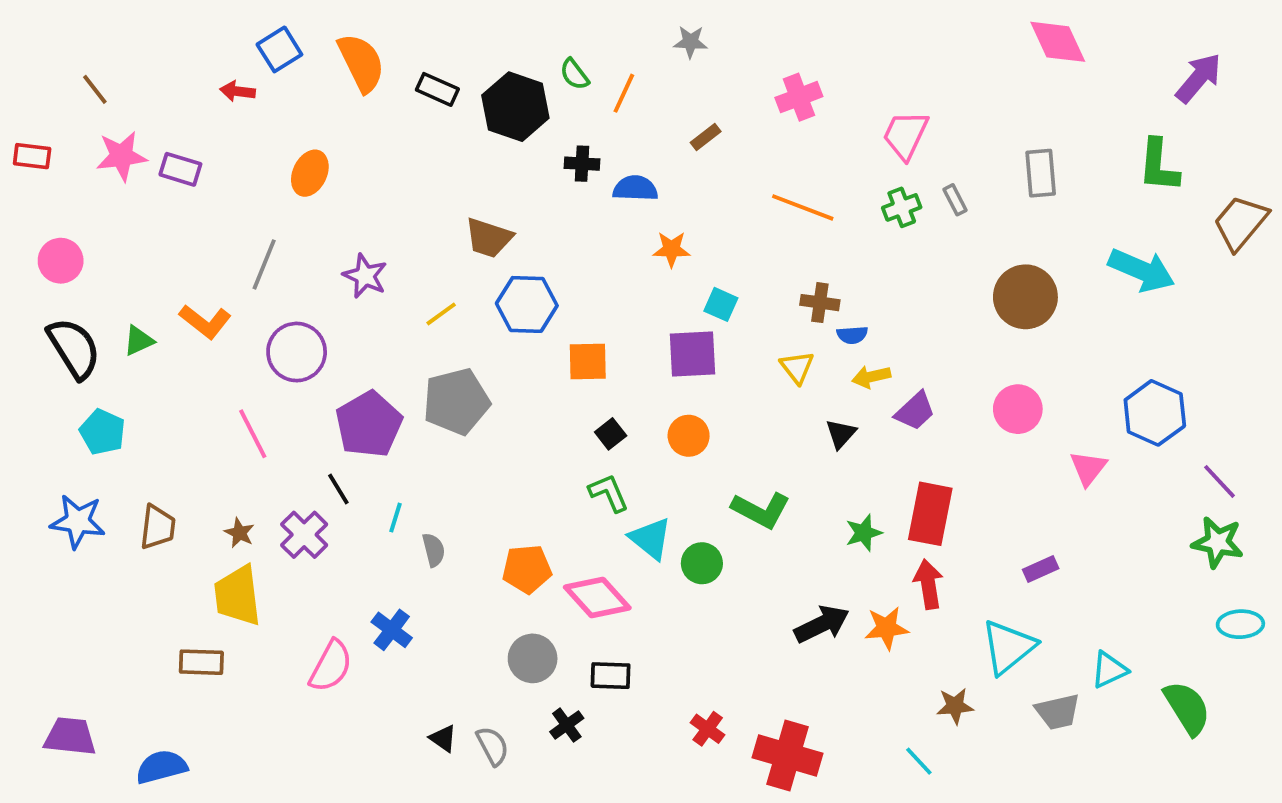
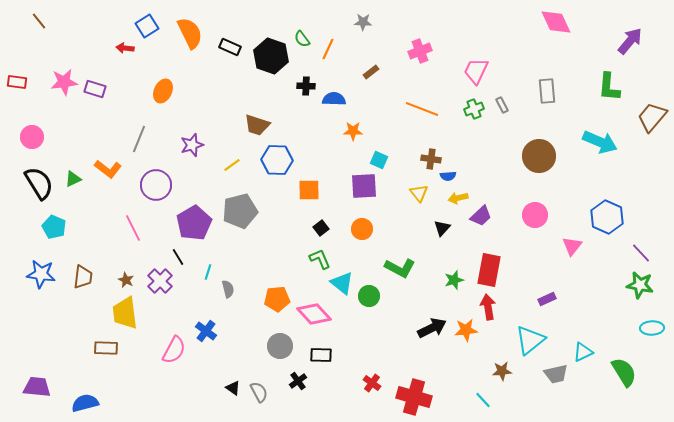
brown line: (95, 89) -> (39, 21), moved
purple star: (365, 276) -> (192, 145), turned 30

